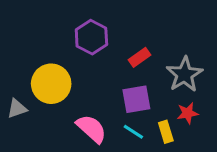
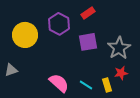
red rectangle: (140, 57) -> (88, 13), moved
yellow circle: (51, 84) -> (25, 35), moved
purple square: (136, 99) -> (88, 42), moved

